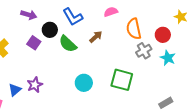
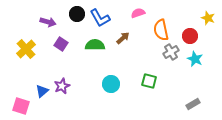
purple arrow: (29, 15) -> (48, 22), moved
black circle: (50, 30) -> (77, 14), moved
green semicircle: (68, 44) -> (95, 45), turned 138
green square: (122, 80) -> (149, 81), size x0.7

